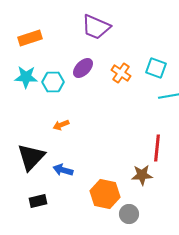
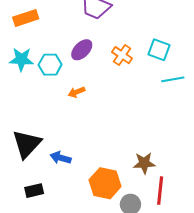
orange arrow: (61, 125) -> (76, 92), moved
red line: (157, 148) -> (160, 191), moved

